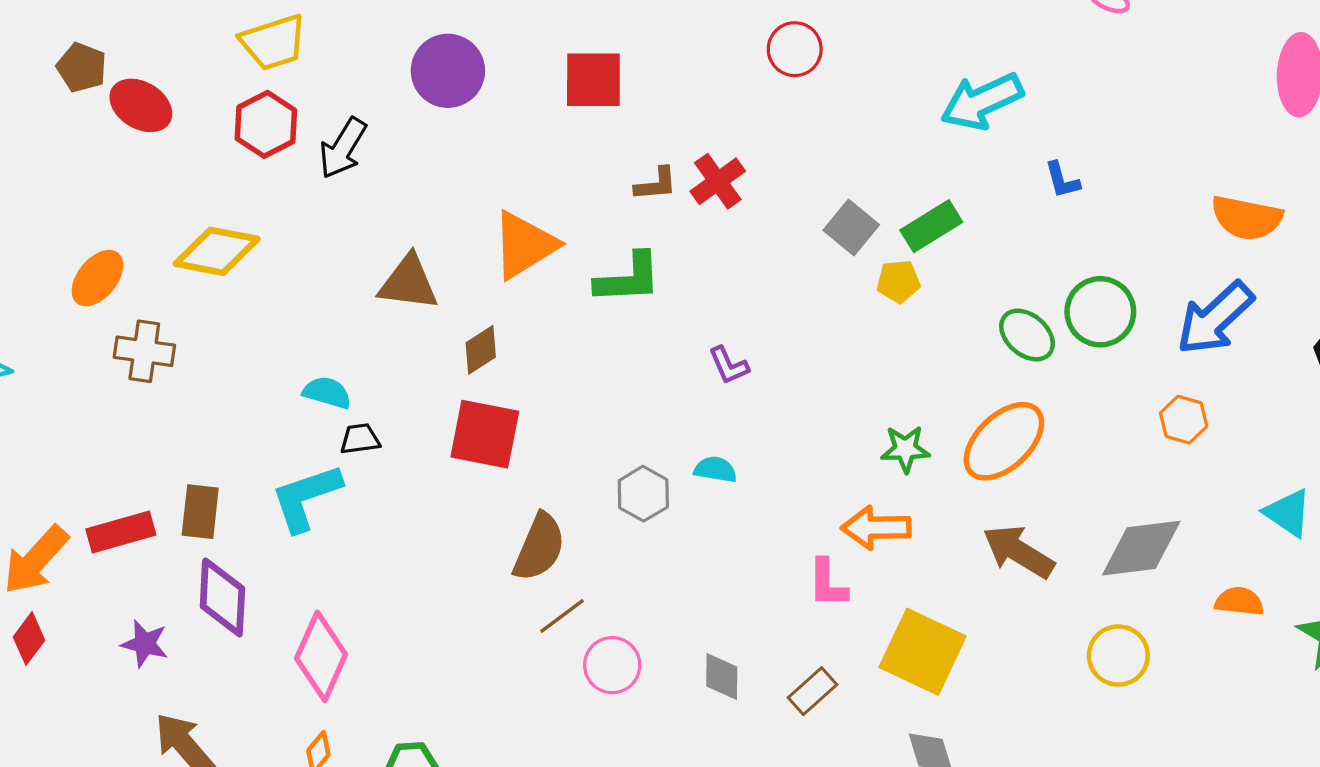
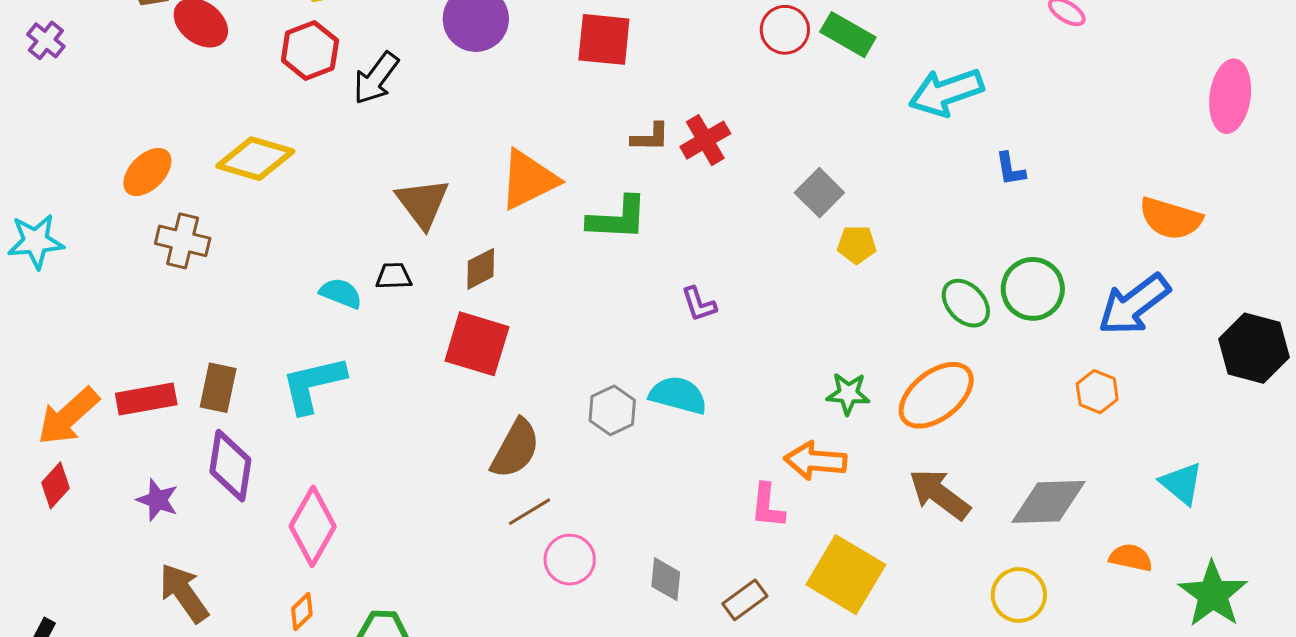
green rectangle: (931, 226) -> (848, 35), moved, turned 56
brown triangle: (408, 283) -> (422, 203), turned 40
black trapezoid: (360, 439) -> (394, 276), moved
cyan semicircle: (715, 469) -> (678, 395), size x1.5

